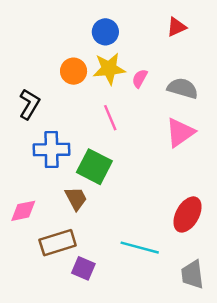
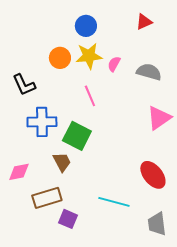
black L-shape: (29, 104) -> (24, 85), turned 125
pink triangle: (180, 132) -> (159, 118), moved
red ellipse: (187, 214) -> (153, 175), turned -68

